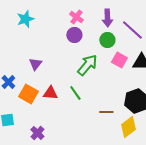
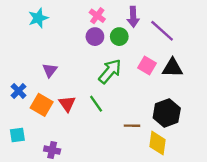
green circle: (107, 40) -> (119, 37), moved
red triangle: (50, 93) -> (67, 104), turned 49
yellow diamond: (128, 127) -> (157, 143), turned -45
purple cross: (37, 133) -> (52, 150), turned -32

